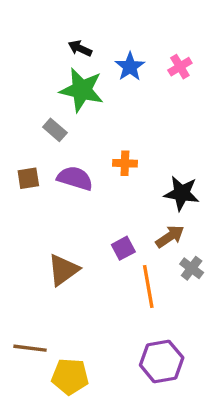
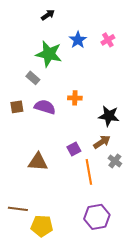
black arrow: (80, 48) -> (48, 15), moved, turned 120
brown triangle: (63, 270) -> (38, 162), turned 40

